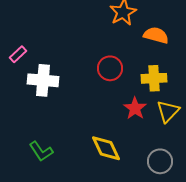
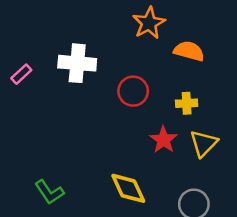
yellow cross: (154, 78) -> (187, 103), size x0.7
white cross: (43, 80) -> (77, 63), moved

